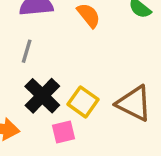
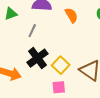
pink square: (64, 132) -> (59, 87), moved

